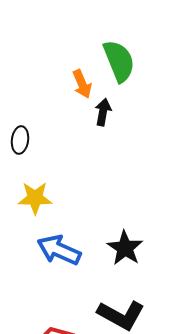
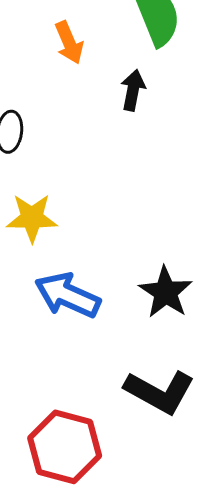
orange arrow: (82, 84) -> (69, 43), moved

